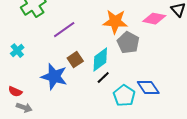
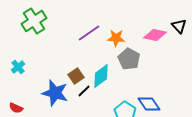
orange star: (115, 22) -> (116, 38), size x0.7
purple line: (64, 30) -> (89, 33), moved
black line: (103, 78) -> (84, 91), moved

